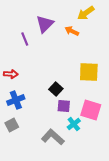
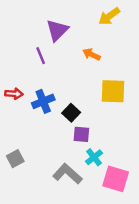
orange arrow: (72, 31) -> (91, 54), moved
purple line: (25, 39) -> (41, 56), moved
blue cross: (16, 100) -> (43, 101), moved
pink square: (91, 110) -> (116, 179), moved

